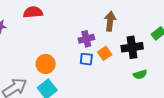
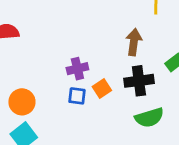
brown arrow: (110, 21) -> (134, 42), moved
green semicircle: (140, 74) -> (149, 118), size x1.5

